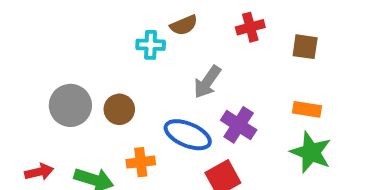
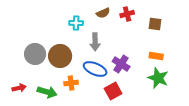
brown semicircle: (184, 25) -> (103, 13), moved
gray arrow: (207, 82) -> (95, 42), moved, turned -36
brown circle: (119, 109) -> (60, 56), size x1.5

